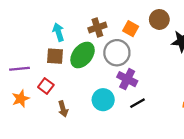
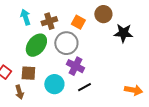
cyan arrow: (58, 32) -> (25, 17), moved
brown square: (55, 56) -> (28, 73), moved

